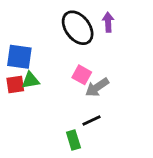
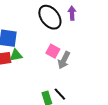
gray arrow: (97, 87) -> (64, 60), turned -30
black line: (91, 121) -> (60, 94), moved, turned 72

